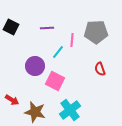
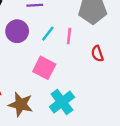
pink line: (72, 40) -> (69, 36), moved
purple circle: (35, 66) -> (17, 31), moved

